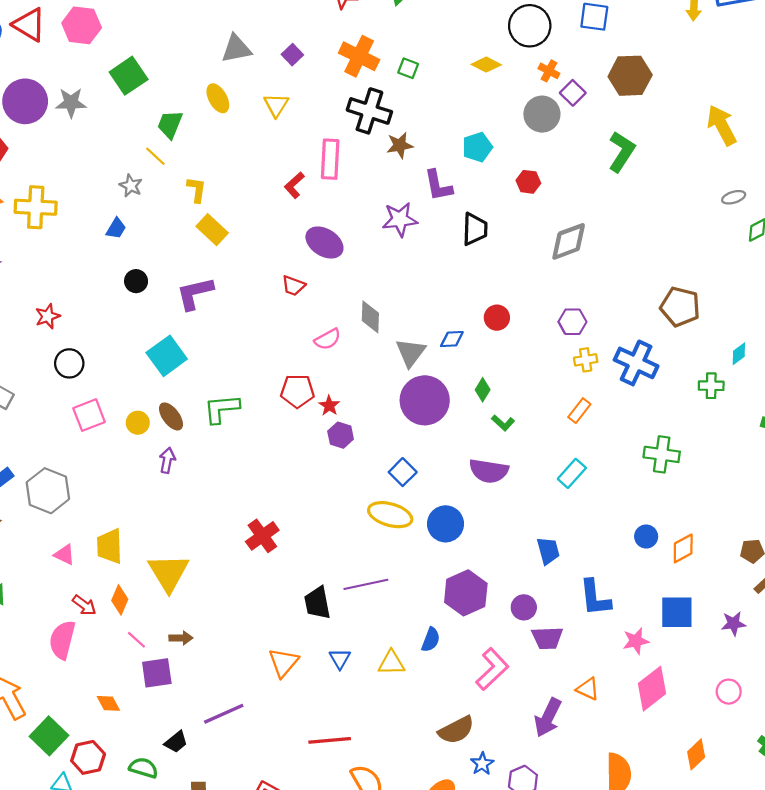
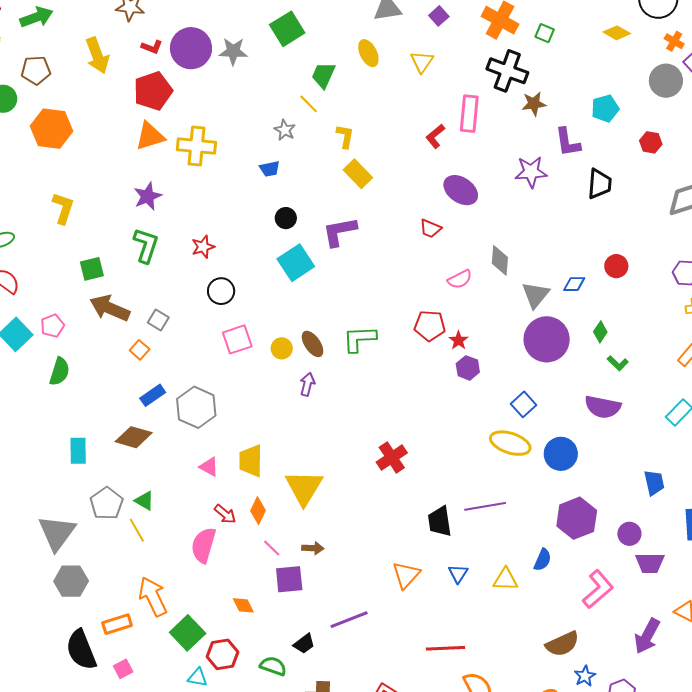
blue trapezoid: (116, 228) -> (270, 169), turned 45
cyan square: (167, 356) -> (296, 263), moved

